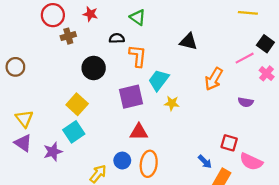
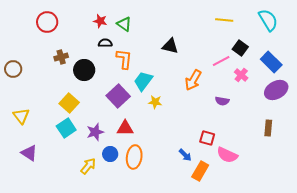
red star: (90, 14) -> (100, 21), moved
brown cross: (68, 36) -> (61, 57), moved
purple square: (131, 97) -> (118, 96), turned -30
purple triangle: (23, 143) -> (29, 153), moved
purple star: (53, 152) -> (95, 132), moved

